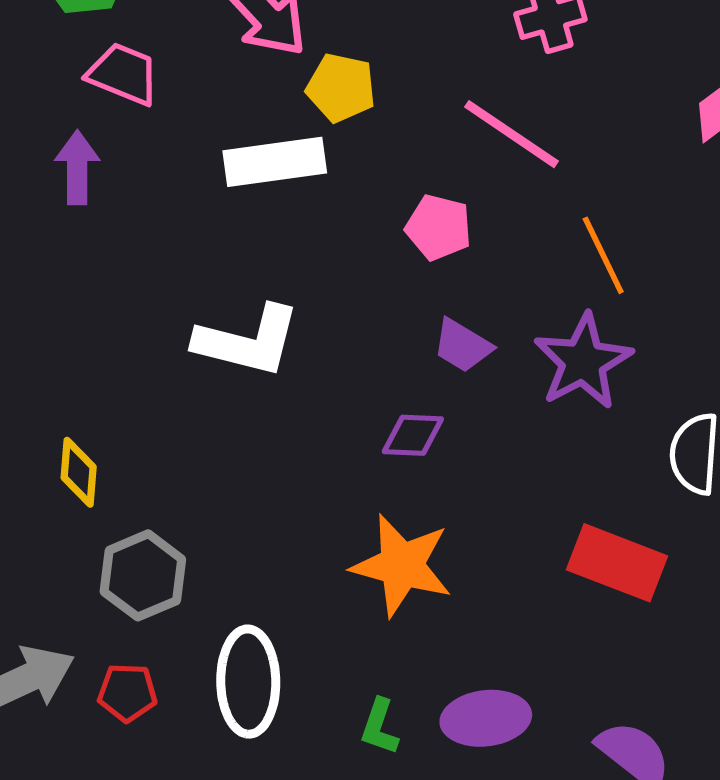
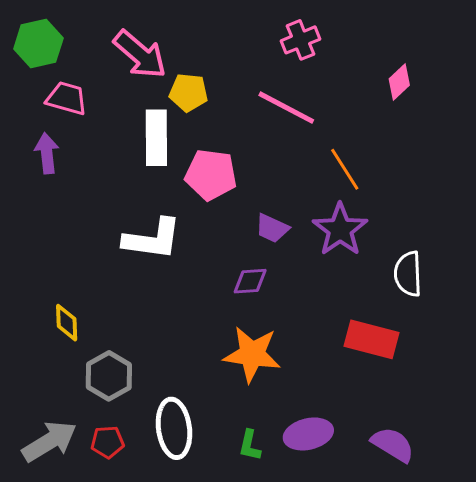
white rectangle: (275, 162) -> (156, 138), turned -76
pink pentagon: (439, 227) -> (211, 175), moved, size x1.4

